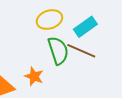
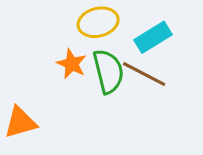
orange star: (34, 76) -> (72, 64), moved

